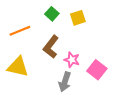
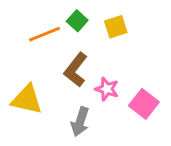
orange line: (20, 31) -> (45, 34), moved
gray arrow: (65, 82) -> (80, 122), moved

